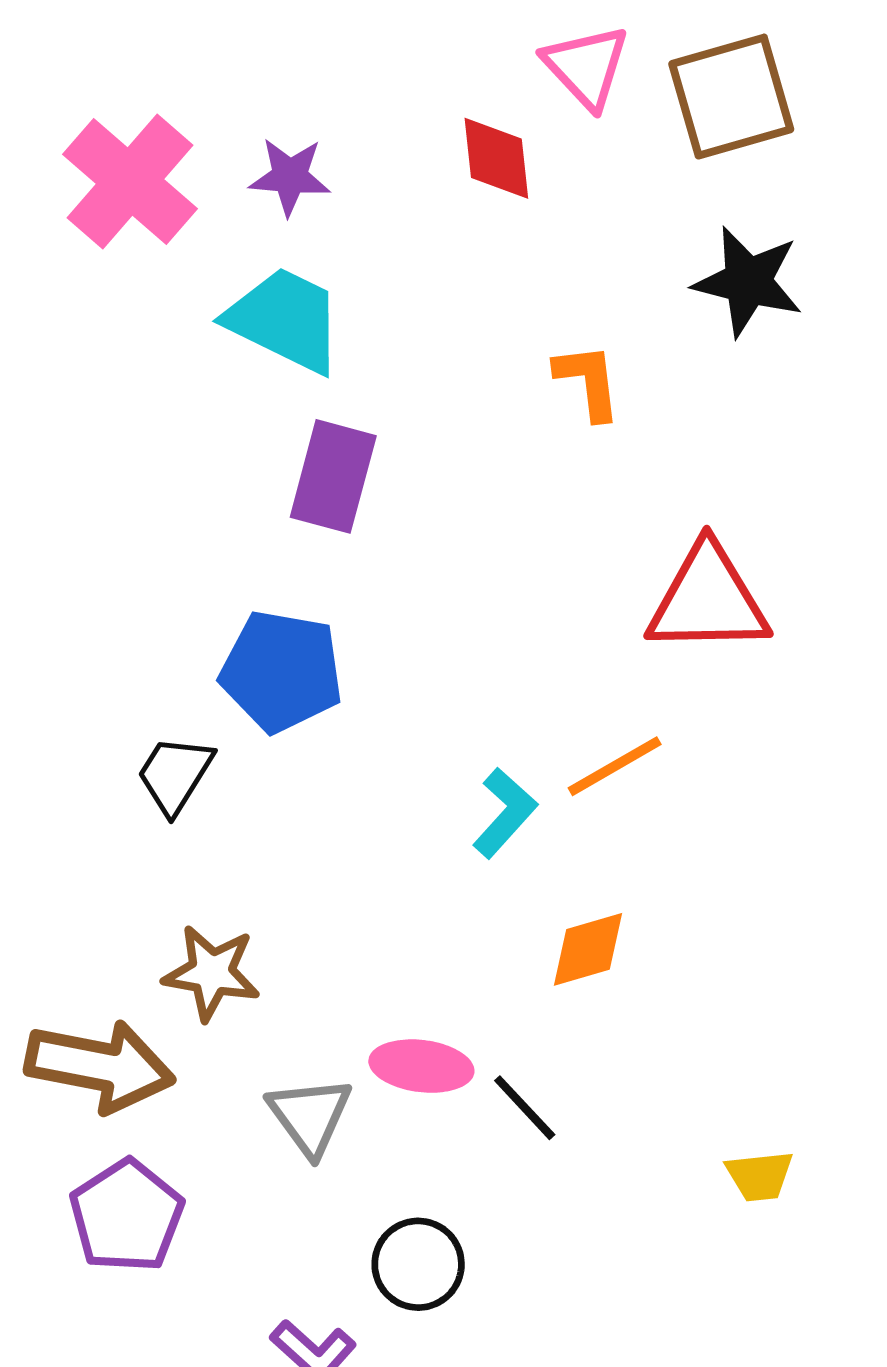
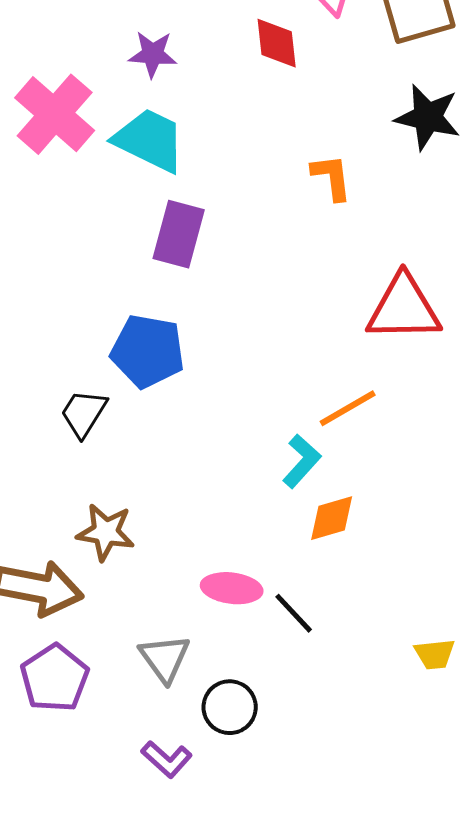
pink cross: (130, 182) -> (55, 114), moved
cyan L-shape: (505, 813) -> (302, 461), moved
gray triangle: (310, 1116) -> (165, 658), moved

